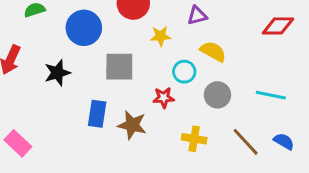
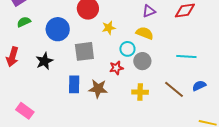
purple triangle: (197, 16) -> (149, 11), moved
gray circle: (217, 95) -> (142, 61), moved
blue semicircle: (284, 141) -> (199, 86), turned -48

